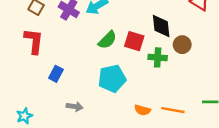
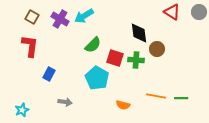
red square: (134, 41) -> (115, 58), moved
cyan pentagon: (112, 79) -> (97, 78), turned -30
orange line: (173, 110) -> (156, 96), moved

